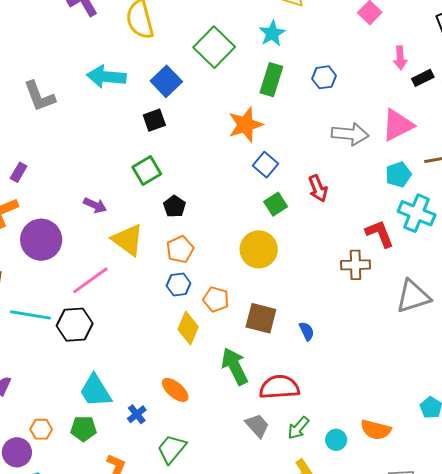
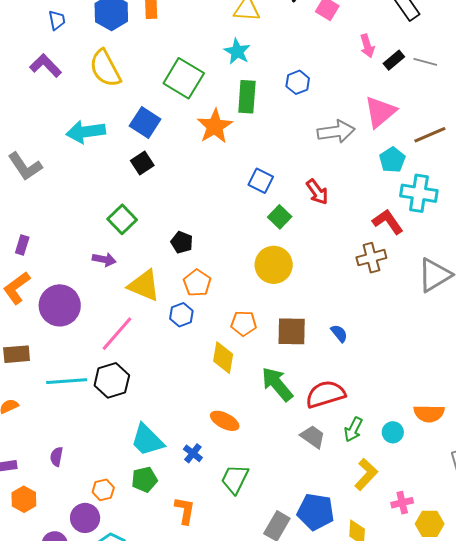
orange star: (245, 125) -> (215, 126), moved
green square: (147, 171) -> (122, 219), moved
blue hexagon: (179, 285) -> (181, 315), moved

